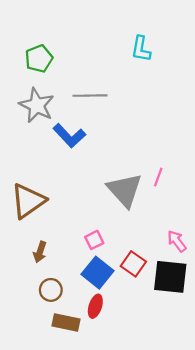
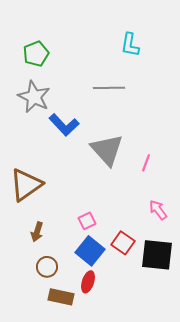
gray line: (90, 96) -> (109, 88), moved
gray triangle: (125, 190) -> (107, 150), moved
pink arrow: (177, 241) -> (158, 210), moved

